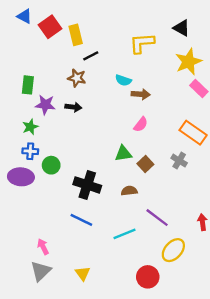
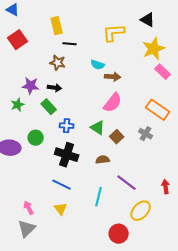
red square: (50, 27) -> (18, 40), moved
black line: (91, 56) -> (70, 44), turned 32
green rectangle: (28, 85) -> (49, 107), moved, turned -49
pink semicircle: (141, 124) -> (113, 103), size x1.5
blue cross: (30, 151) -> (67, 126), moved
green triangle: (123, 154) -> (98, 128), turned 42
cyan line: (124, 234) -> (99, 197), turned -54
yellow triangle: (83, 273) -> (61, 209), moved

